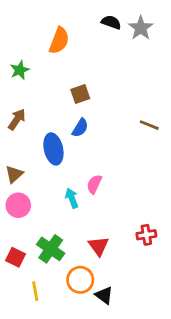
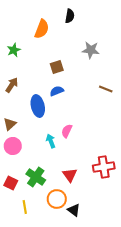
black semicircle: (111, 22) -> (70, 16), moved, turned 80
gray star: (141, 28) -> (91, 50), moved, turned -30
blue semicircle: (80, 128) -> (57, 91), turned -144
red cross: (146, 235) -> (104, 167), size x1.5

